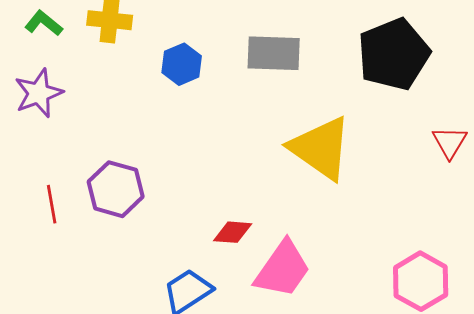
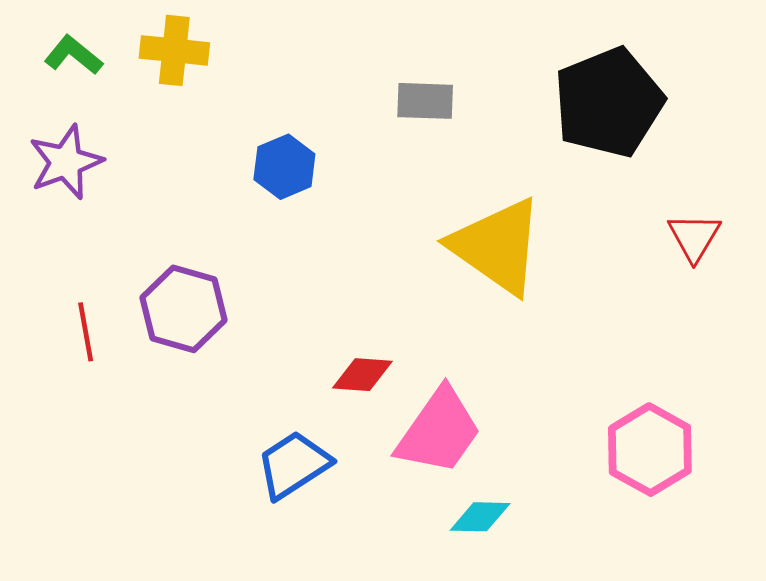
gray rectangle: (274, 53) -> (425, 101), size x0.7
blue hexagon: (182, 64) -> (284, 167), moved

